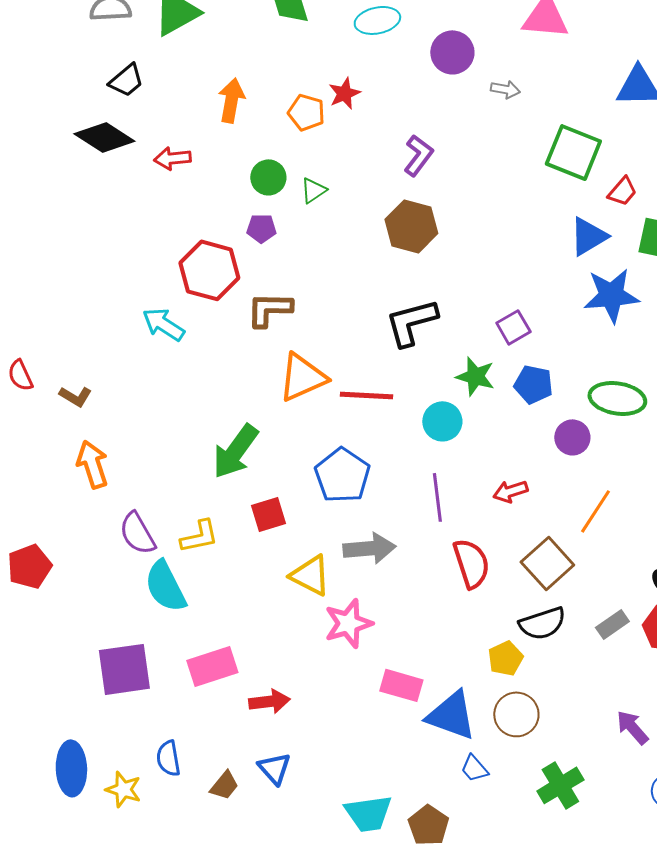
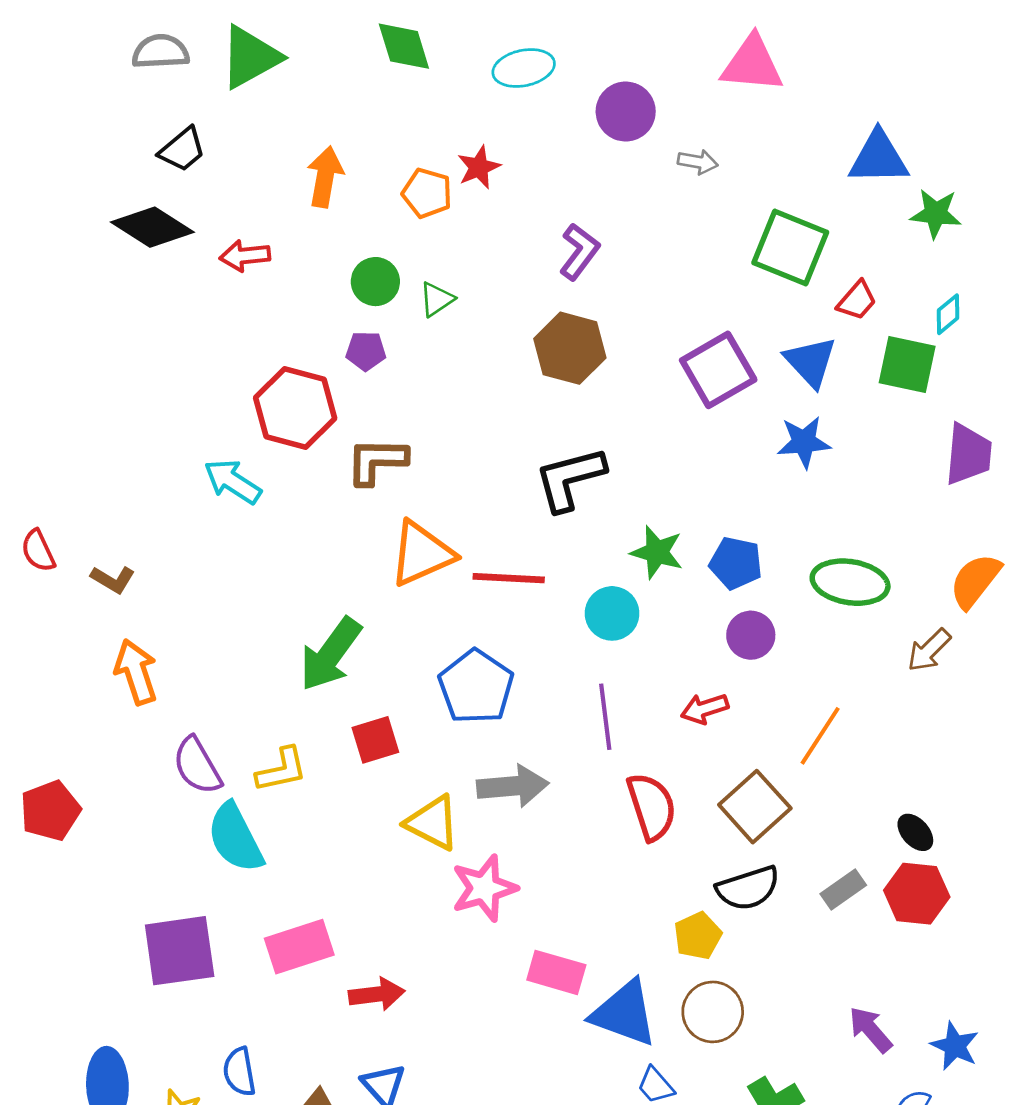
blue triangle: (588, 236) -> (811, 362), turned -42
blue star: (611, 295) -> (804, 442), moved, size x0.7
purple square: (513, 327) -> (718, 370), moved, size x1.6
purple circle: (572, 437) -> (751, 635), moved

